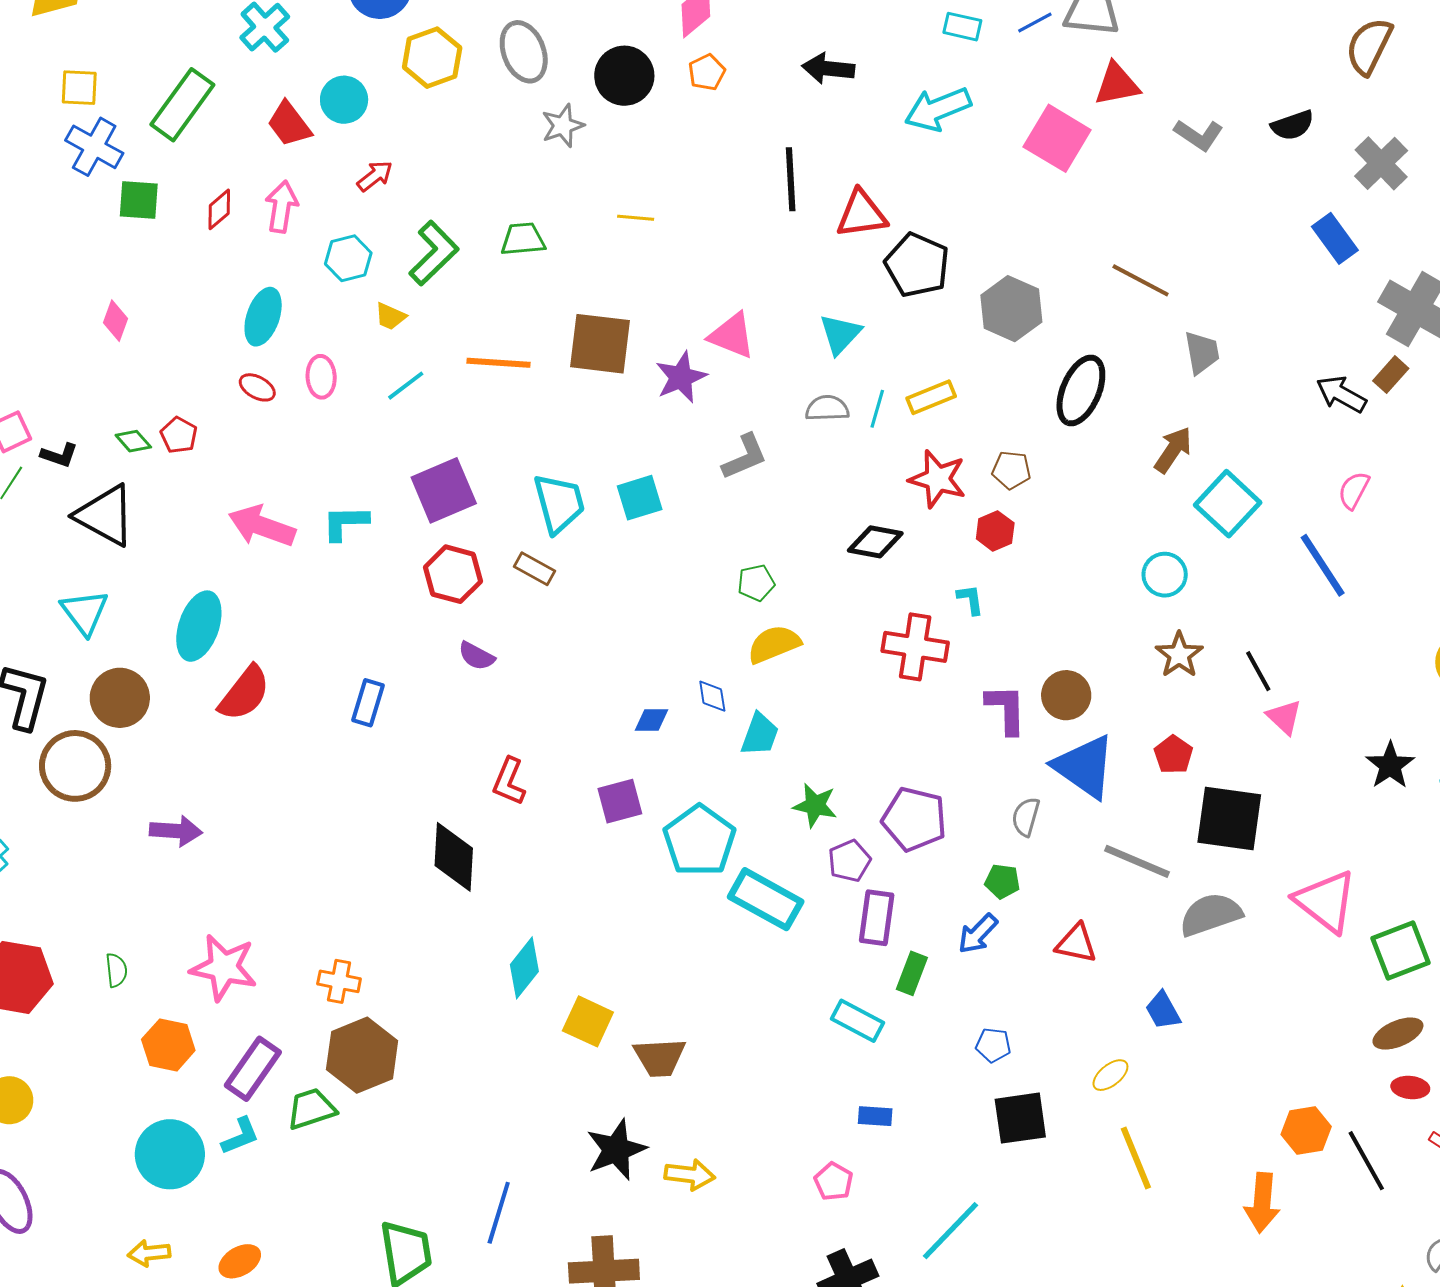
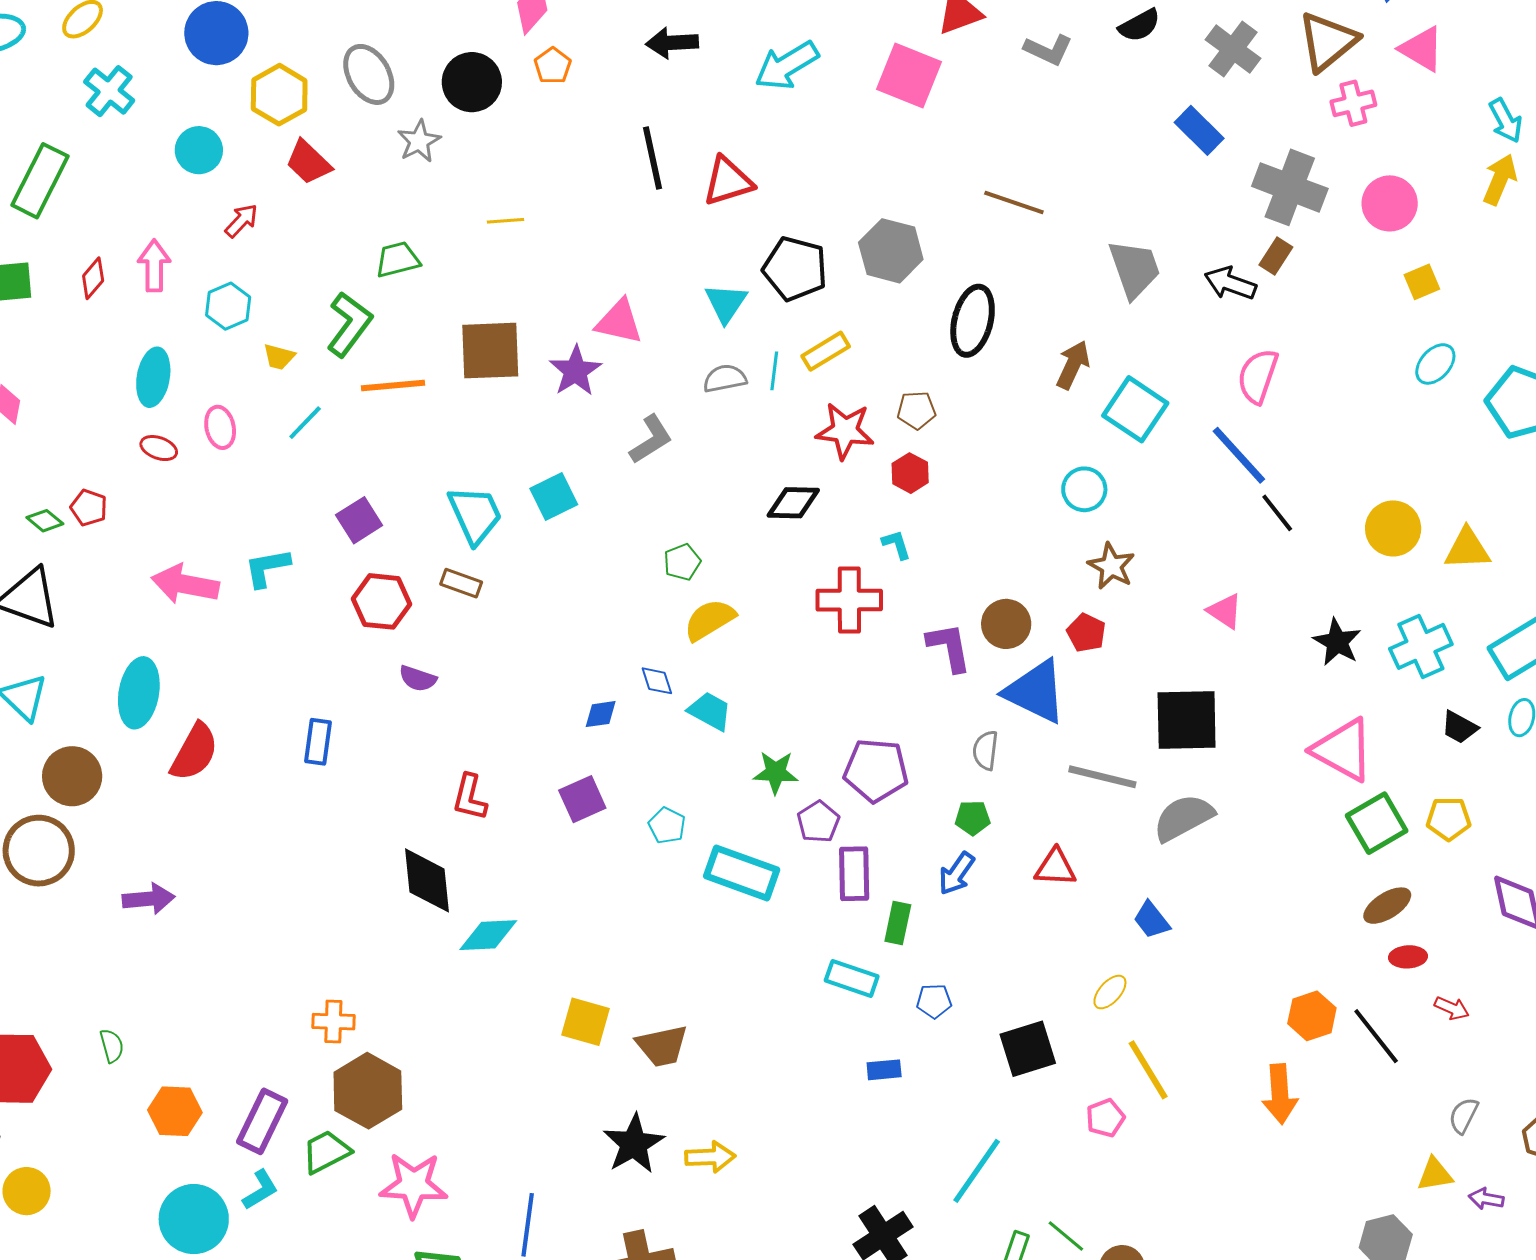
red trapezoid: (289, 124) -> (308, 162), moved
green L-shape: (434, 253) -> (349, 324), moved
black pentagon: (917, 265) -> (795, 269), moved
gray trapezoid: (1202, 353) -> (1134, 269), moved, size x1.4
purple square: (444, 490) -> (359, 520), size x0.7
pink semicircle: (1354, 490) -> (1258, 376), size x1.4
black line: (1258, 671) -> (1277, 513), moved
cyan trapezoid: (760, 734) -> (710, 711), turned -72
red pentagon: (1173, 755) -> (1086, 633), moved
cyan pentagon: (699, 841) -> (667, 826), size x0.5
pink triangle: (1326, 901) -> (1343, 750), moved
pink star: (224, 968) -> (414, 1185), moved
cyan diamond: (524, 968) -> (488, 935), moved, turned 58
blue pentagon: (993, 1045) -> (934, 1001), moved
pink pentagon: (834, 1181) -> (1105, 1118), moved, turned 30

